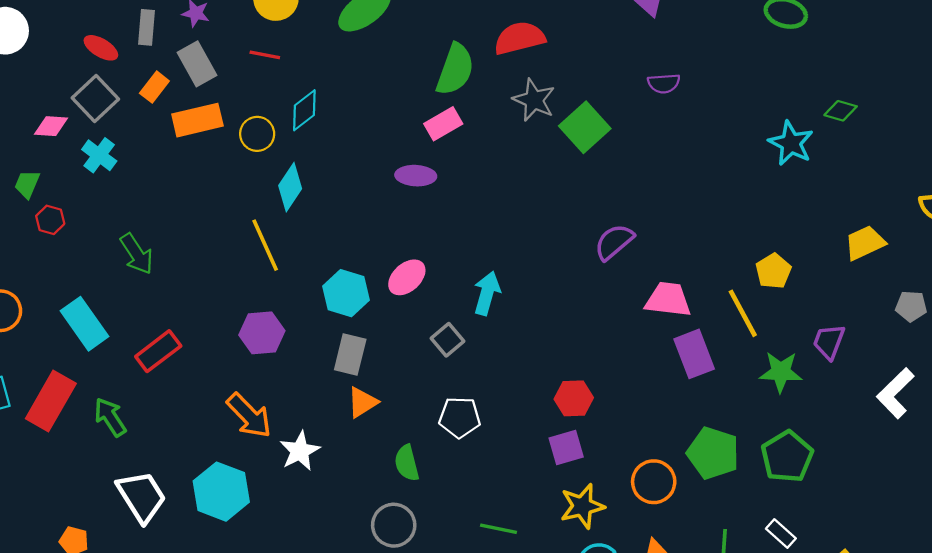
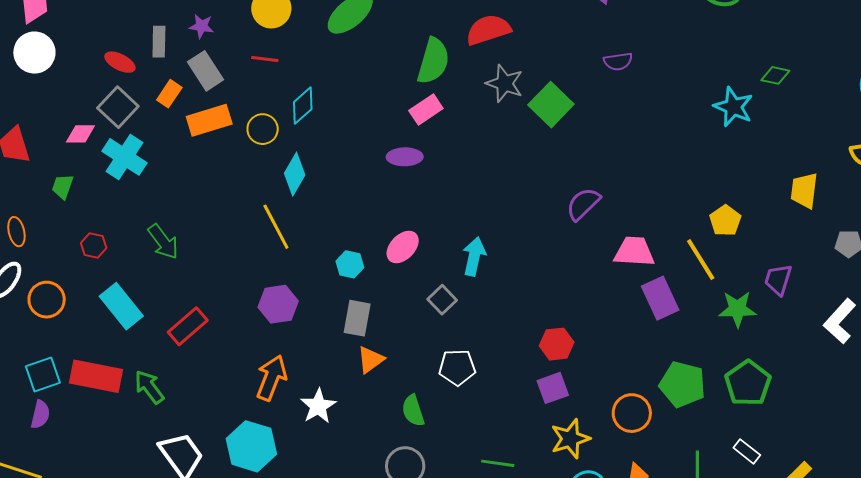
cyan cross: (99, 155) -> (125, 157), size x1.4
red hexagon: (50, 220) -> (94, 246), moved
yellow trapezoid: (865, 243) -> (804, 190), turned -54
cyan hexagon: (346, 293) -> (350, 264), size x0.7
red rectangle: (51, 401) -> (96, 376), turned 75
orange arrow: (249, 416) -> (271, 378), turned -111

